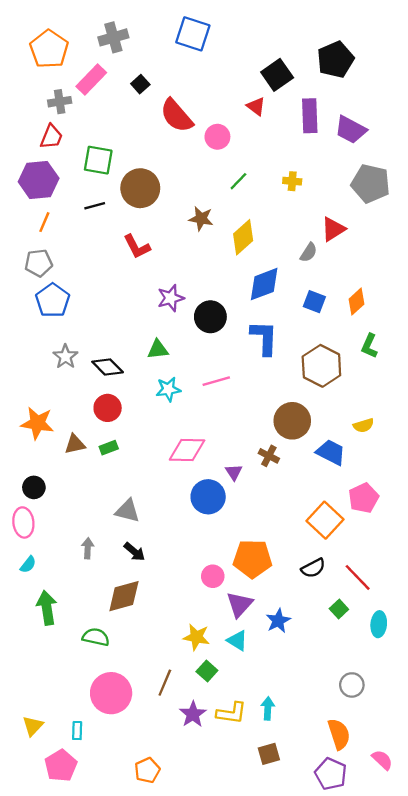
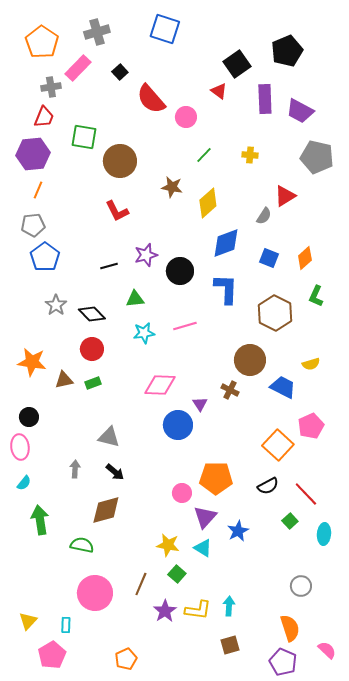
black line: (95, 206) -> (109, 266), moved

